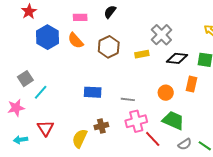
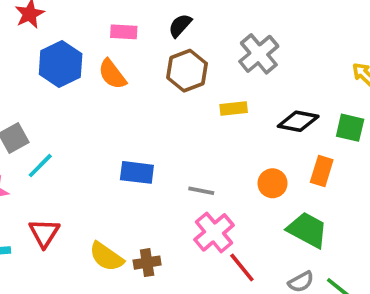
gray cross: (161, 35) -> (259, 54), moved
brown hexagon: (109, 47) -> (187, 71), moved
green trapezoid: (173, 120) -> (307, 230), moved
pink cross: (136, 121) -> (214, 232), turned -30
brown cross: (101, 126) -> (147, 263), moved
yellow semicircle: (80, 138) -> (106, 257), turned -84

